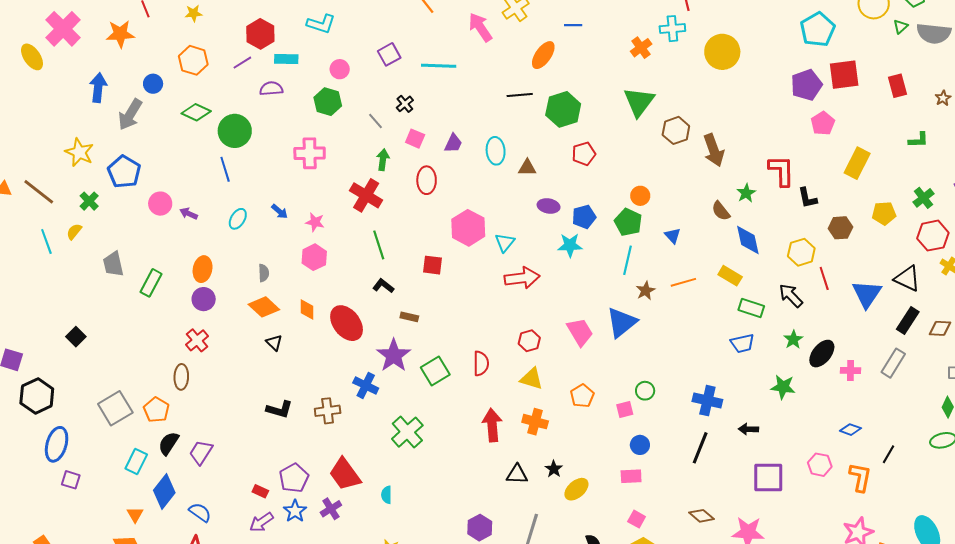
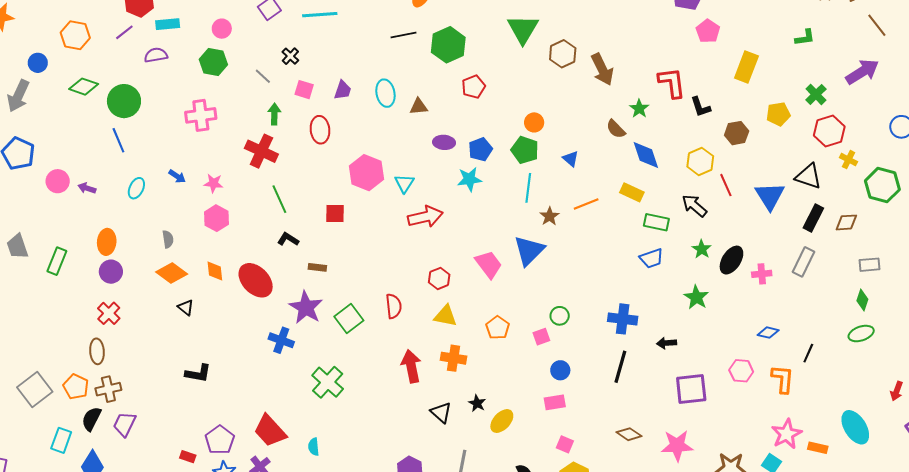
green star: (783, 387) -> (696, 297), turned 30
brown cross: (328, 411) -> (108, 389), moved
black triangle: (517, 474) -> (441, 412), turned 45

